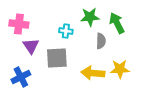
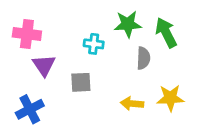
gray square: (57, 58) -> (81, 82), size x0.7
yellow arrow: (93, 73) -> (132, 104), size x0.7

